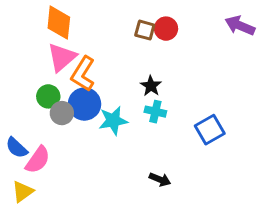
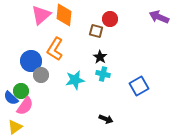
orange diamond: (59, 23) -> (64, 15), moved
brown square: (145, 30) -> (96, 31), moved
pink triangle: (62, 57) -> (41, 15), moved
green circle: (48, 96) -> (21, 91), moved
blue circle: (84, 104) -> (31, 61), moved

